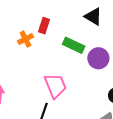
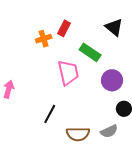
purple circle: (98, 58) -> (112, 80), moved
pink trapezoid: (55, 86) -> (68, 73), moved

